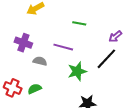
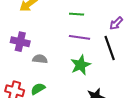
purple line: (63, 47) -> (80, 37), moved
black line: (106, 59) -> (110, 48), turned -55

